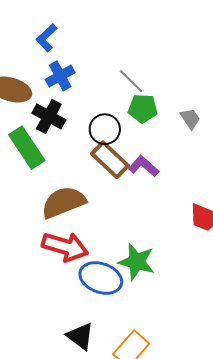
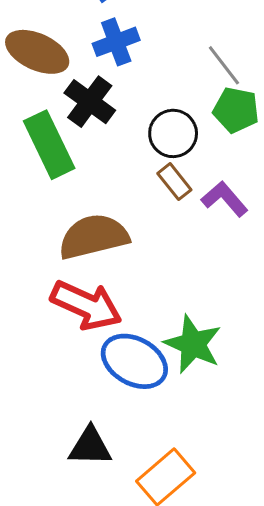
brown rectangle: (110, 160) -> (174, 182), size x0.6
black triangle: (80, 336) -> (90, 446), turned -44

